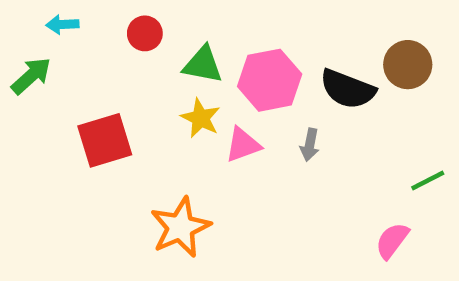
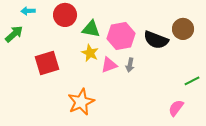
red circle: (145, 33) -> (65, 15), size x1.5
gray arrow: (310, 145) -> (130, 65), moved

